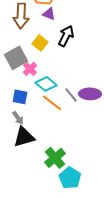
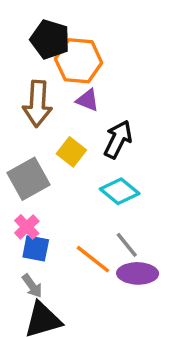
pink cross: (30, 69) -> (27, 227), moved
cyan diamond: (46, 84) -> (120, 191), moved
purple ellipse: (90, 94) -> (138, 273), moved

